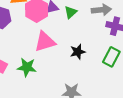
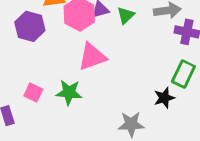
black star: (78, 52) -> (164, 98), moved

